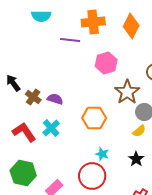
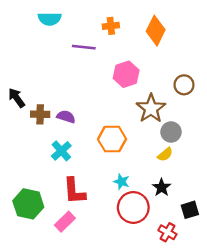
orange cross: (93, 22) -> (111, 26), size x0.6
brown cross: (33, 97) -> (40, 114), turned -35
red L-shape: (24, 132) -> (74, 191), moved, turned -150
red circle: (92, 176) -> (133, 207), moved

